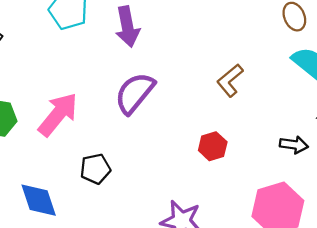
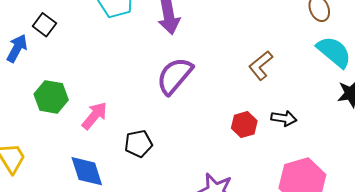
pink arrow: (58, 114) -> (95, 116), moved, size x0.7
black arrow: (294, 145) -> (284, 118), moved

